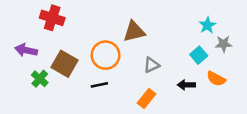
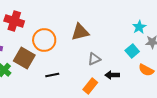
orange circle: (106, 55) -> (44, 40), moved
black arrow: (186, 85) -> (112, 75), moved

